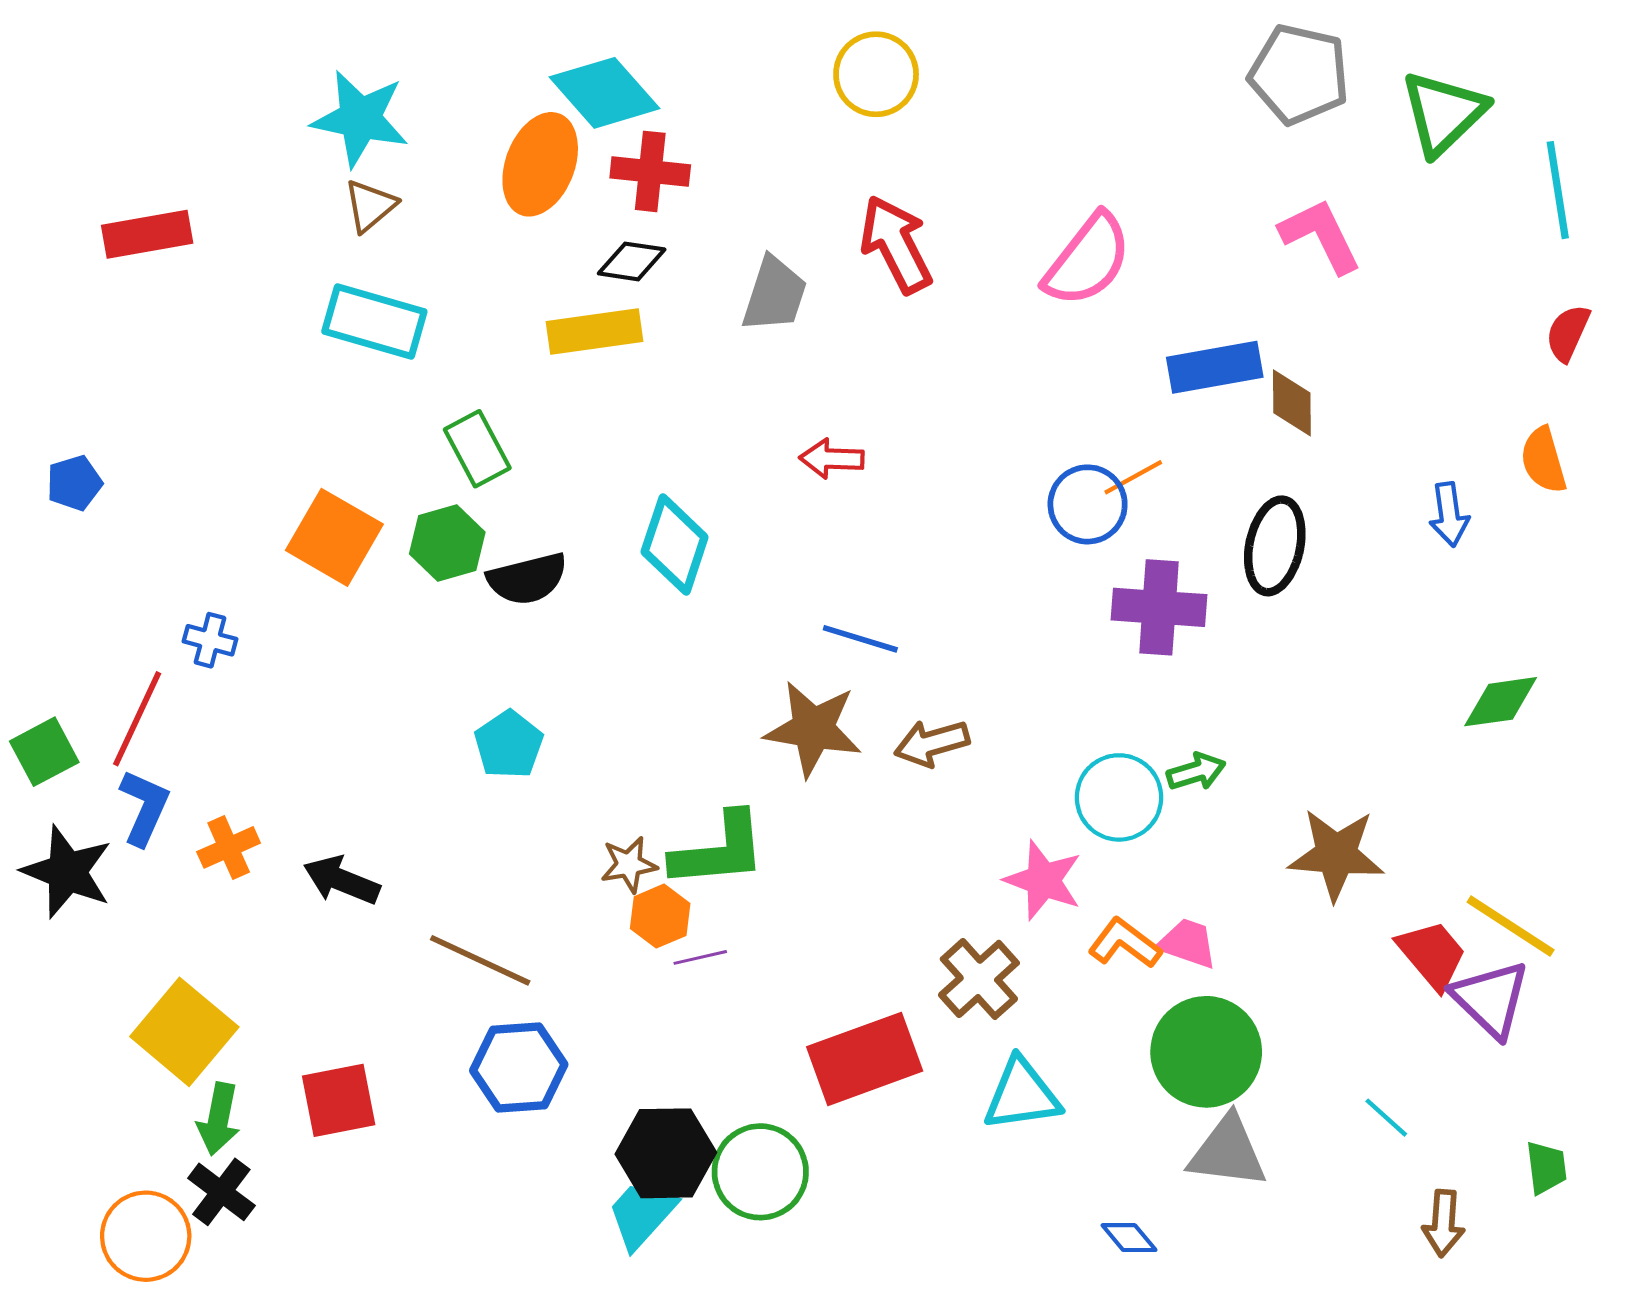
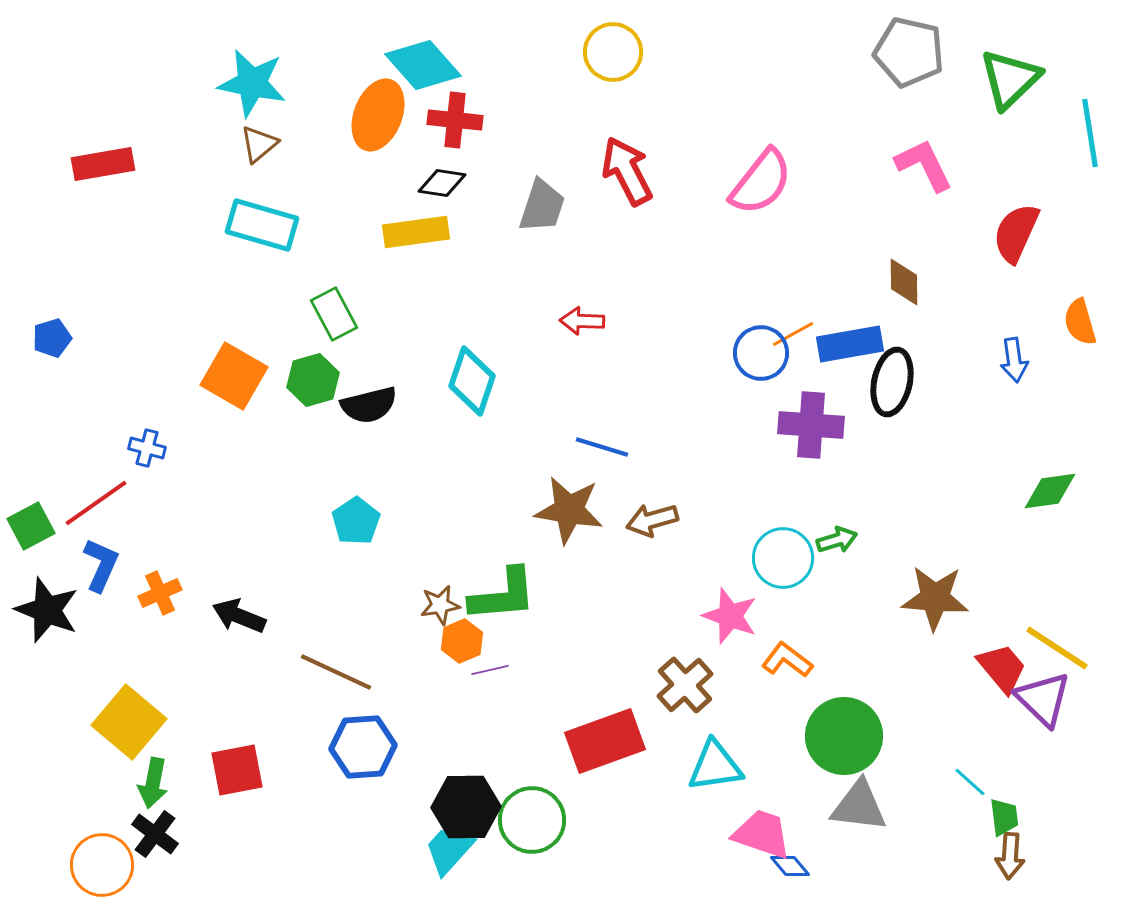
red semicircle: (1568, 333) -> (1016, 233), moved, size x1.5
blue rectangle: (1215, 367) -> (850, 344), moved
red line: (137, 719) -> (96, 503), turned 30
pink trapezoid: (1188, 943) -> (762, 834), moved, size x1.4
green trapezoid: (1546, 1168) -> (1004, 817), moved

